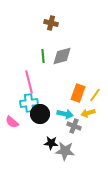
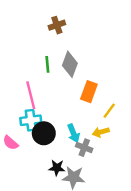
brown cross: (51, 23) -> (57, 25), turned -32
gray diamond: (62, 56) -> (70, 64), turned -55
orange rectangle: (78, 93) -> (89, 92), moved
cyan arrow: (65, 114) -> (74, 133), turned 56

